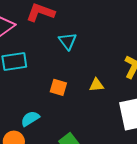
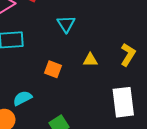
yellow triangle: (96, 85) -> (90, 60), moved

